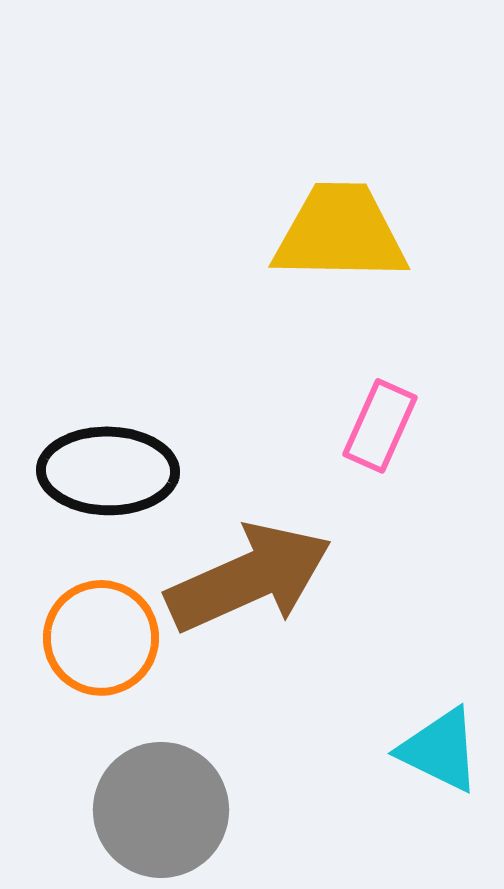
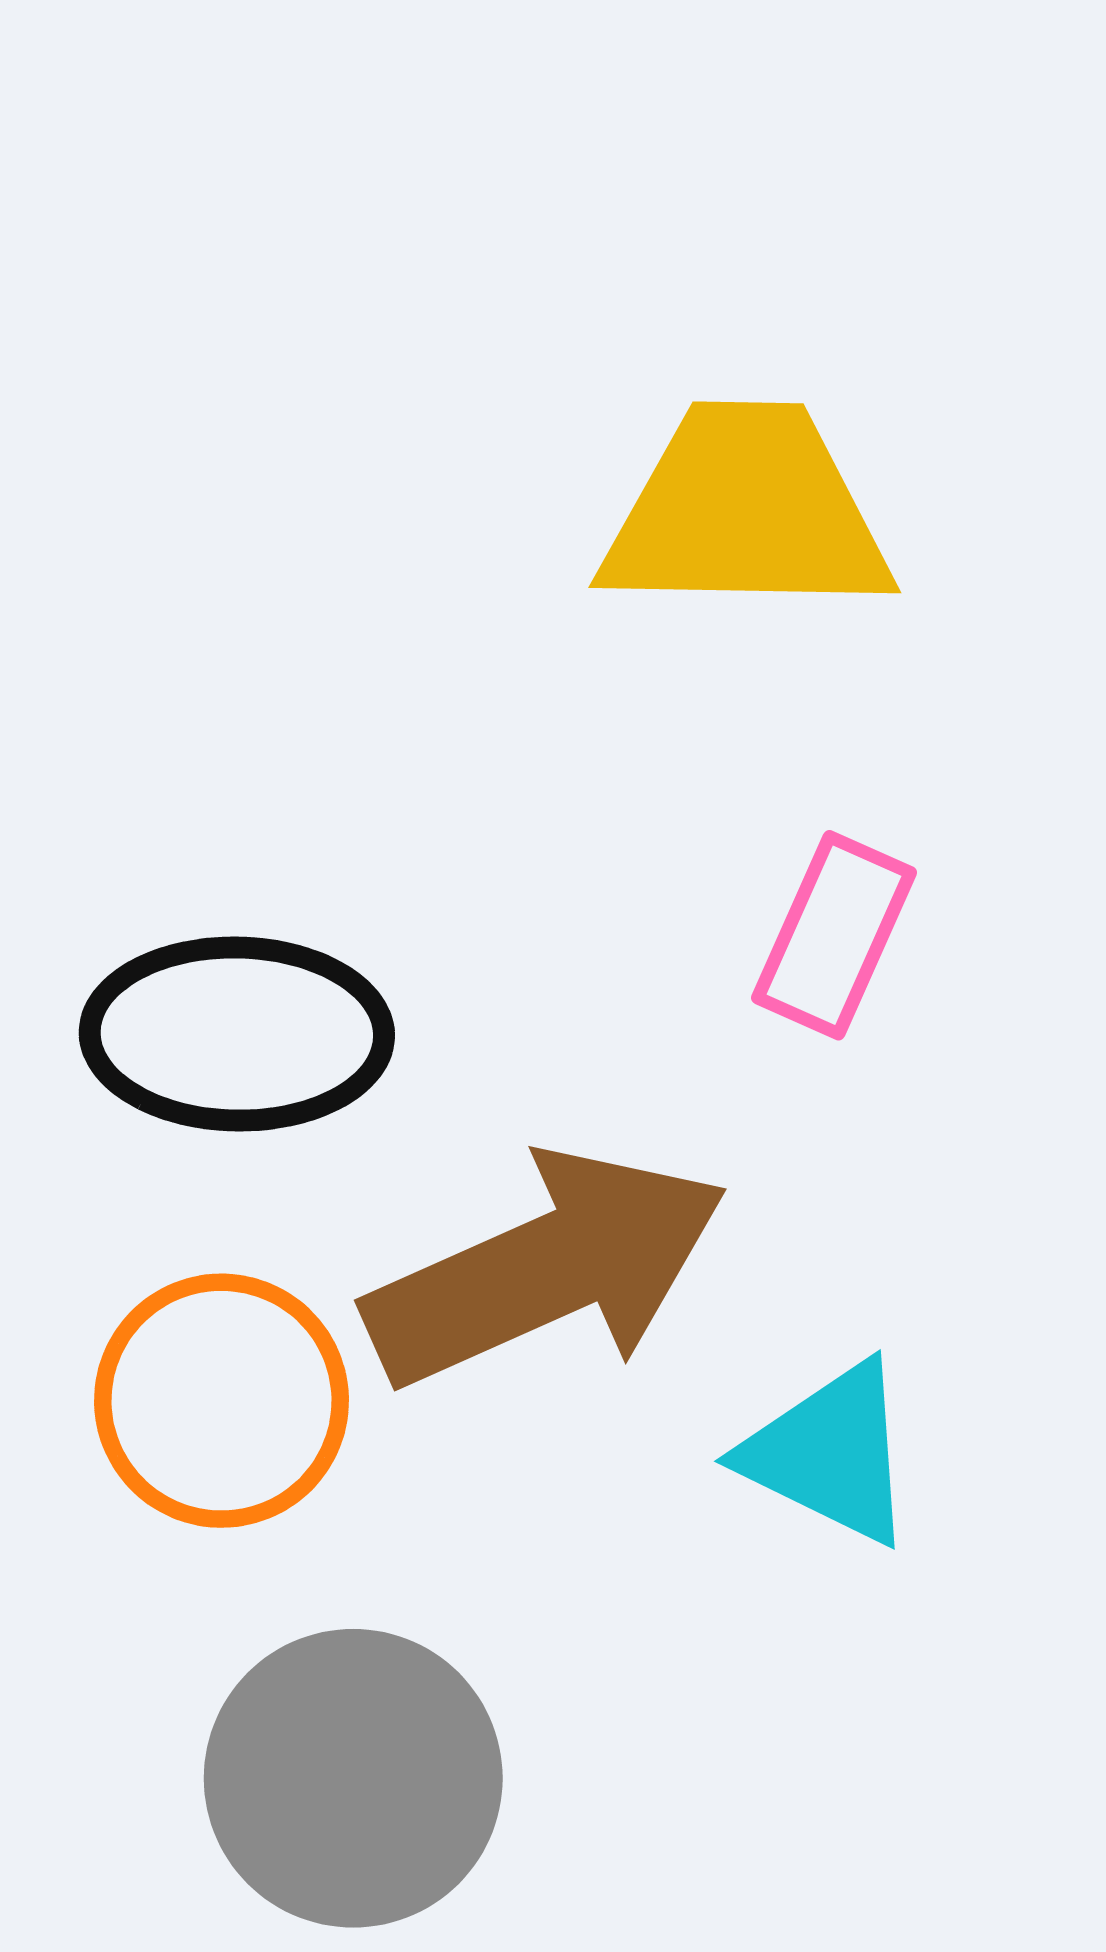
cyan triangle: (440, 750) -> (830, 1453), moved

